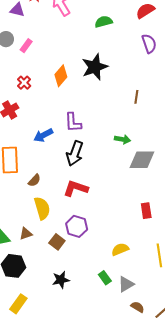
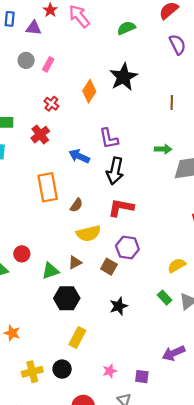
blue arrow: (43, 135) -> (79, 156), turned 60
yellow semicircle: (42, 208) -> (89, 233), turned 100

